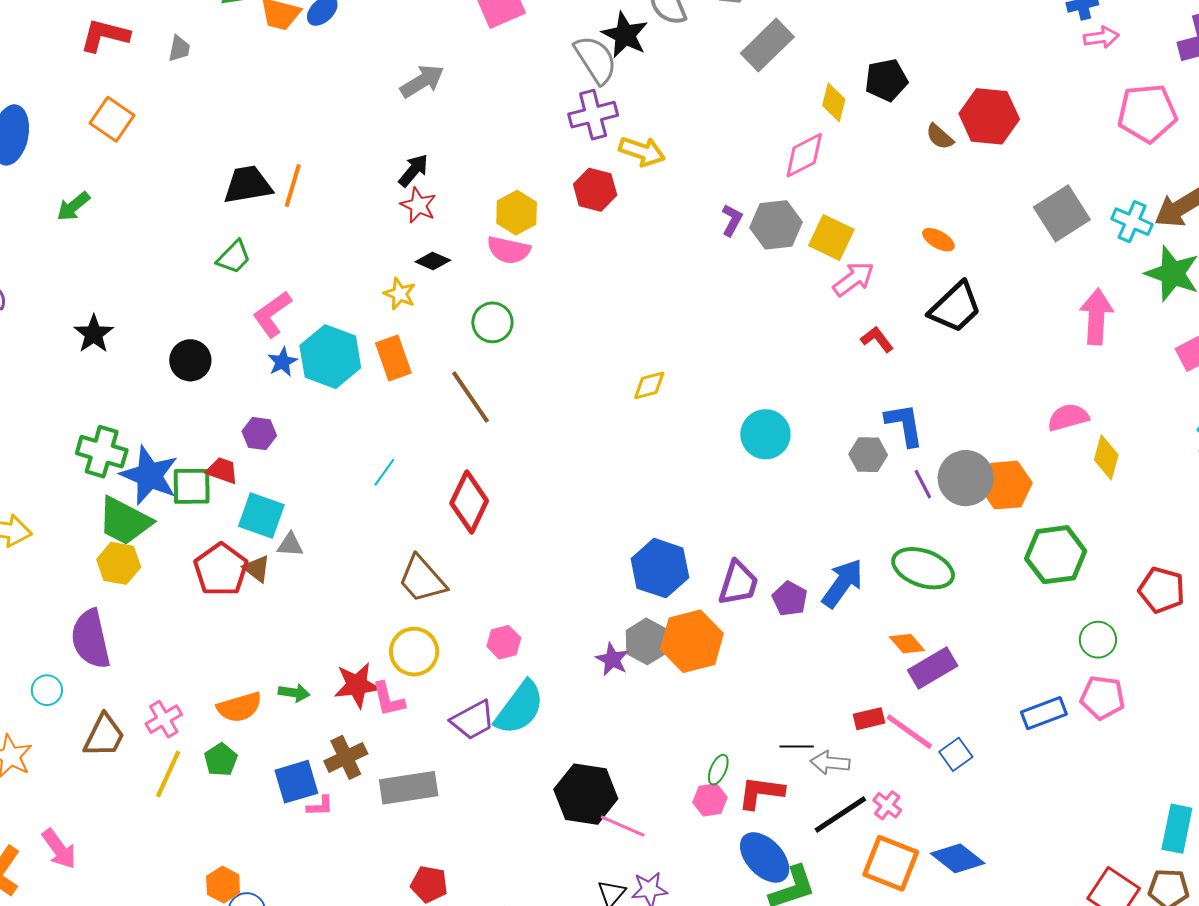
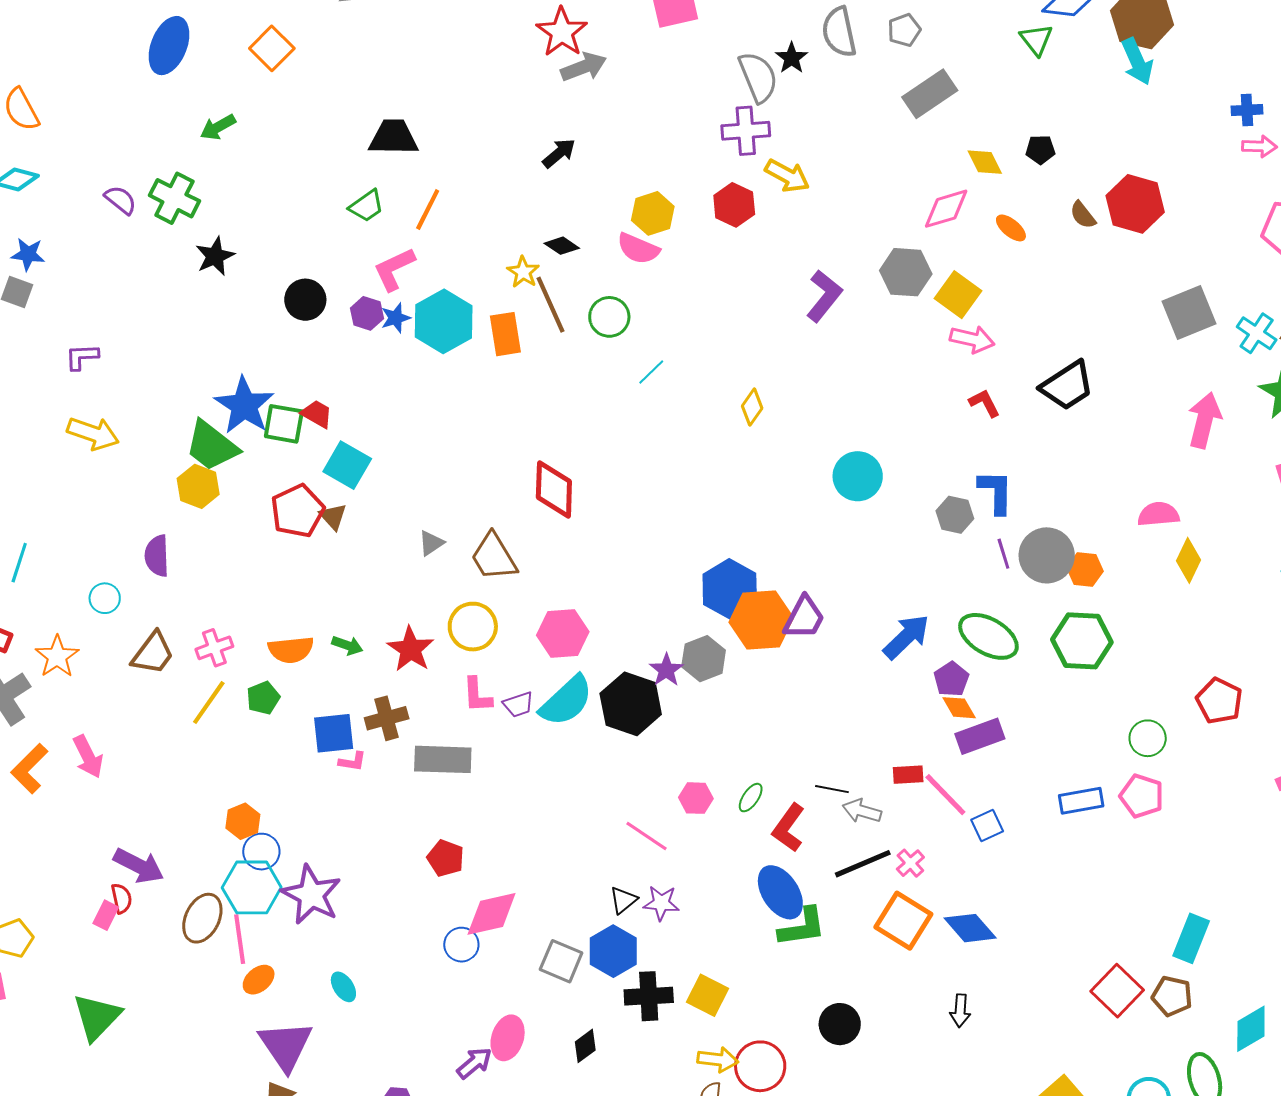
black star: (625, 35) -> (792, 58), size x0.7
black pentagon: (886, 80) -> (1040, 150), size x0.7
yellow diamond: (834, 102) -> (985, 162), turned -51
orange line: (293, 186) -> (428, 210), moved
red star: (418, 205) -> (562, 32), moved, size x1.4
purple L-shape: (732, 220) -> (824, 296), moved, size x1.6
orange ellipse: (938, 240) -> (1011, 228), moved
pink arrow: (853, 279) -> (972, 339), turned 39
yellow diamond: (649, 385) -> (752, 407), turned -51
brown line: (470, 397) -> (550, 305), moved
purple hexagon: (259, 434) -> (367, 313), moved
green cross: (102, 452) -> (174, 198), moved
cyan line: (384, 472) -> (651, 372), moved
orange hexagon: (1006, 485) -> (1085, 570), size x0.7
red diamond: (469, 502) -> (554, 489), turned -34
gray triangle: (290, 545) -> (431, 543), moved, turned -48
green hexagon: (1056, 555) -> (1082, 641), moved
purple pentagon: (790, 599) -> (951, 679), moved
purple semicircle: (91, 639) -> (157, 556), size x0.7
orange hexagon: (692, 641) -> (761, 620), moved
pink hexagon: (504, 642) -> (563, 634), size x1.5
red star: (357, 685) -> (411, 649), turned 30
pink L-shape: (388, 699) -> (477, 695), moved
purple trapezoid: (473, 720) -> (518, 704), size x0.7
red L-shape: (761, 793) -> (788, 828), turned -72
black hexagon: (586, 794) -> (631, 704), moved
pink hexagon: (710, 800) -> (696, 798), moved

